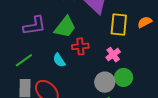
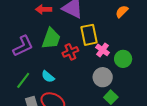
yellow rectangle: (119, 25) -> (89, 35), moved
cyan semicircle: (59, 60) -> (48, 77), moved
green circle: (124, 77) -> (123, 59), moved

